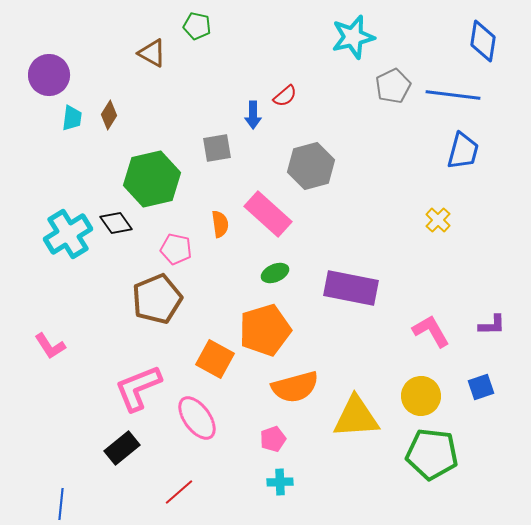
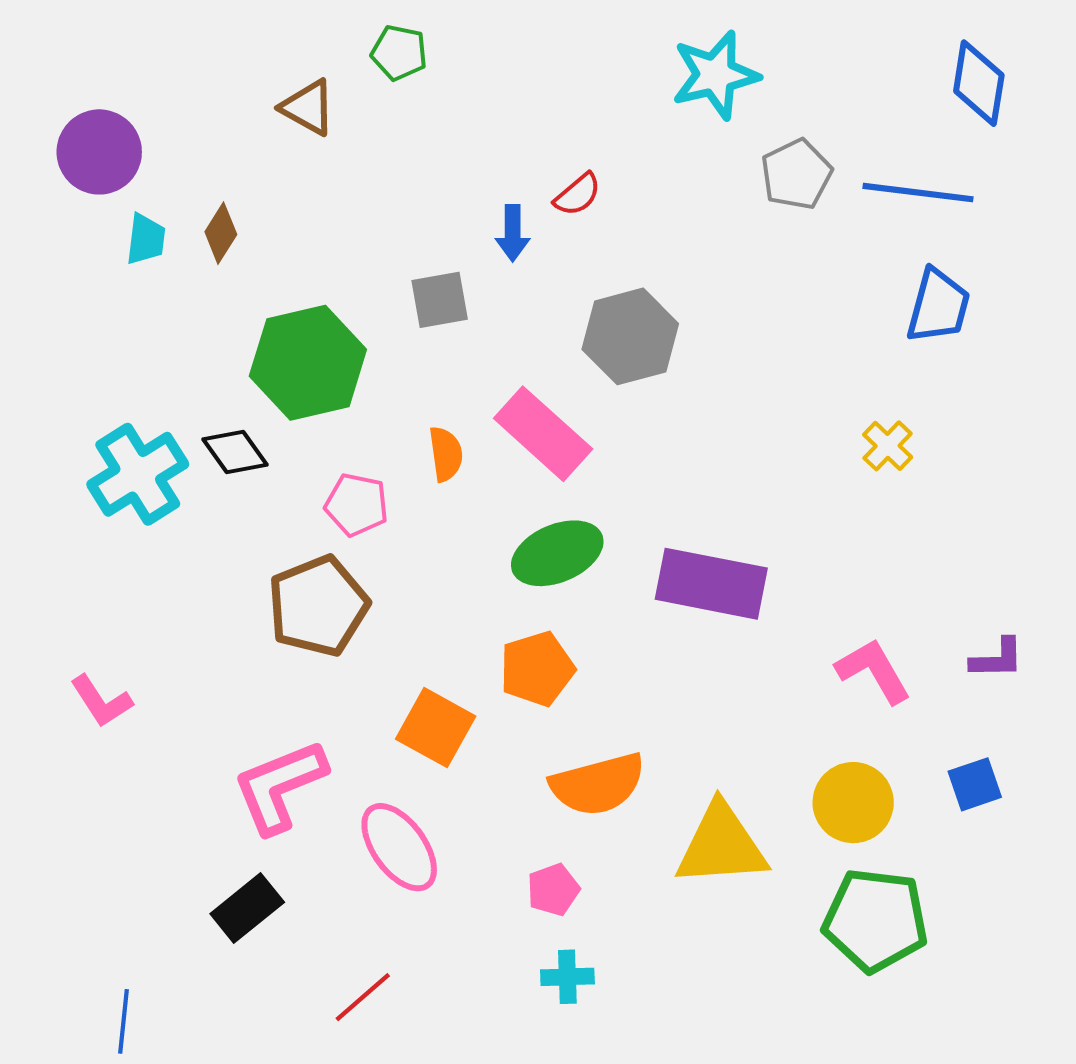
green ellipse: (275, 273) -> (557, 553), size x1.6
orange pentagon: (265, 330) -> (537, 669), size x0.7

